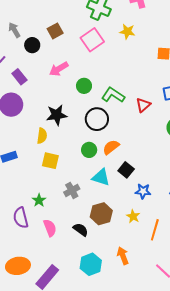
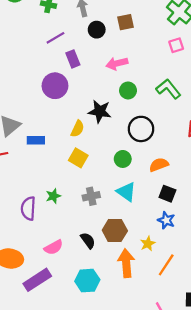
pink square: (92, 40) -> (176, 45), moved, size x0.6
green circle: (84, 86) -> (128, 90), moved
green L-shape: (113, 95) -> (168, 89), moved
orange semicircle: (111, 147) -> (159, 165), moved
black square: (126, 170) -> (167, 194), moved, turned -35
pink semicircle: (50, 228) -> (54, 247), moved, turned 66
orange arrow: (123, 256) -> (126, 263), moved, size x1.4

